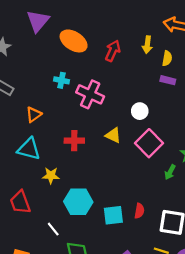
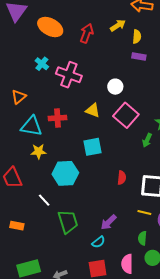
yellow arrow: (147, 45) -> (118, 25), turned -126
cyan cross: (62, 80) -> (42, 64), turned 32
cyan triangle: (29, 149) -> (31, 126), moved
cyan square: (113, 215) -> (92, 147), moved

